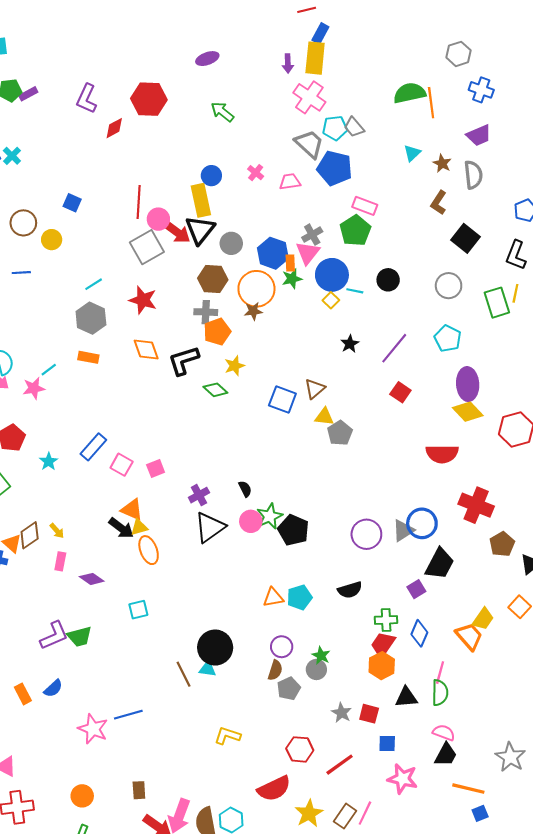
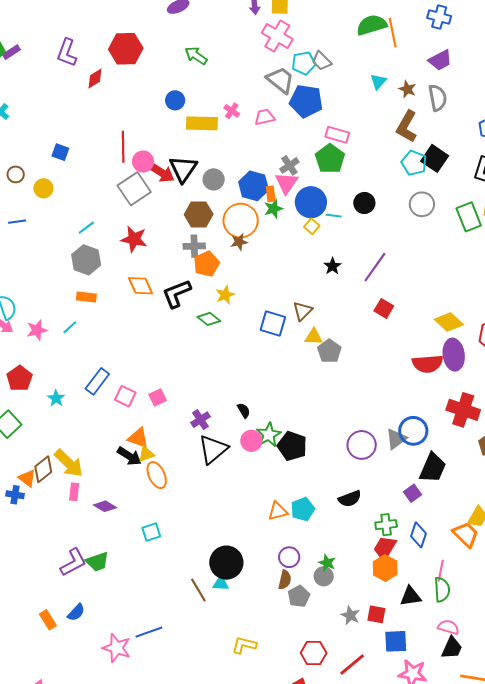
blue circle: (211, 176) -> (175, 100), moved
yellow rectangle: (201, 200) -> (202, 123), moved, turned -72
brown L-shape: (439, 203) -> (407, 127), size x1.4
brown circle: (23, 223) -> (16, 174), size x0.7
cyan pentagon: (448, 338) -> (414, 163), moved
cyan line: (49, 370) -> (70, 327), moved
purple ellipse: (468, 384) -> (454, 355), moved
yellow arrow: (57, 531) -> (69, 463), size x2.0
blue square: (387, 743) -> (396, 641), size x1.4

